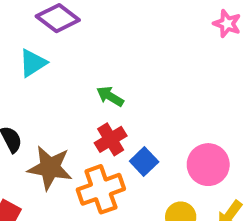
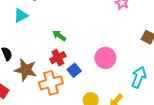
pink circle: (208, 165) -> (105, 58), moved

